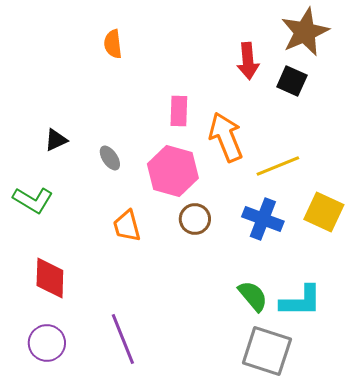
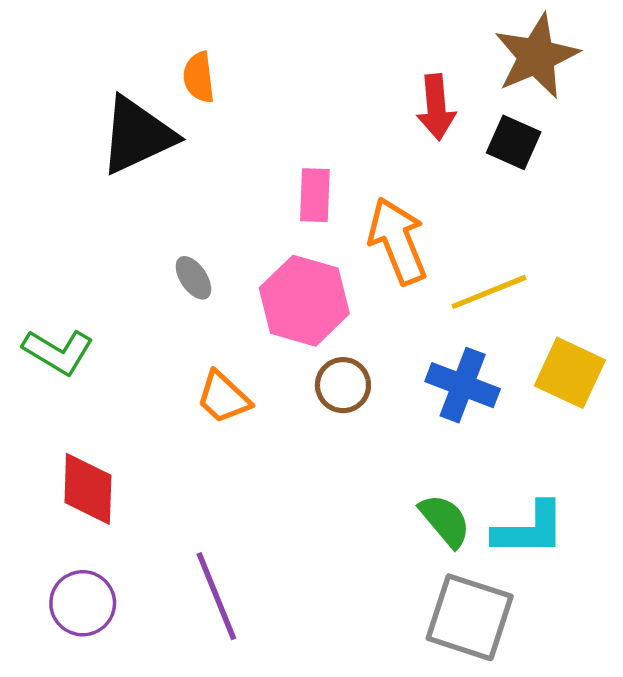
black triangle: (56, 140) -> (137, 135), moved, size x2.0
orange trapezoid: (127, 226) -> (223, 397), turned -32

